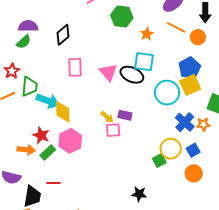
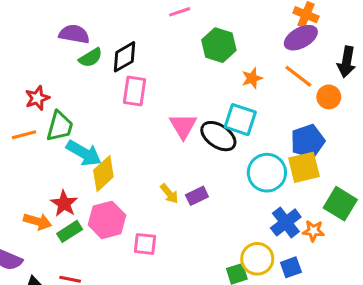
green semicircle: (24, 42) -> (91, 58), moved
pink rectangle: (75, 67) -> (135, 91), moved
yellow diamond: (63, 112) -> (103, 174), turned 40
purple rectangle: (125, 115) -> (197, 196), turned -48
pink square: (113, 130) -> (145, 244), moved

